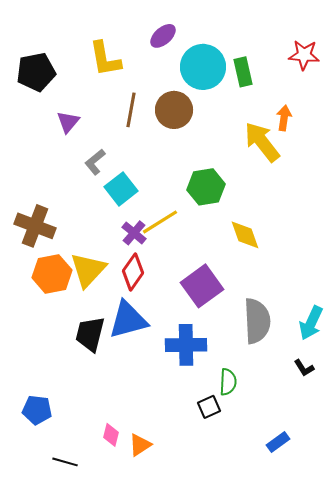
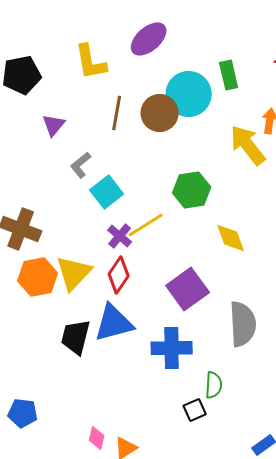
purple ellipse: (163, 36) -> (149, 39), size x1.4
cyan circle: (203, 67) -> (189, 94), moved

